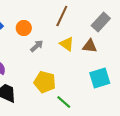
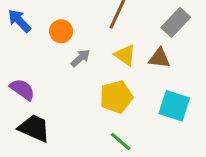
cyan square: (100, 78) -> (174, 106), turned 35
yellow pentagon: (45, 82) -> (116, 97), moved, turned -30

